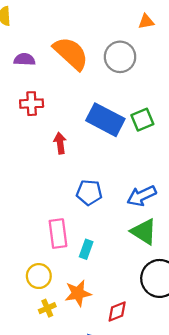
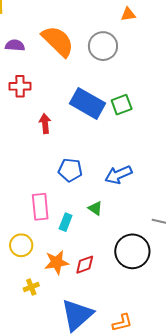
green triangle: (144, 232) -> (95, 208), moved, size x0.6
yellow cross: (47, 308) -> (31, 287), moved
red diamond: (117, 312) -> (85, 265), moved

